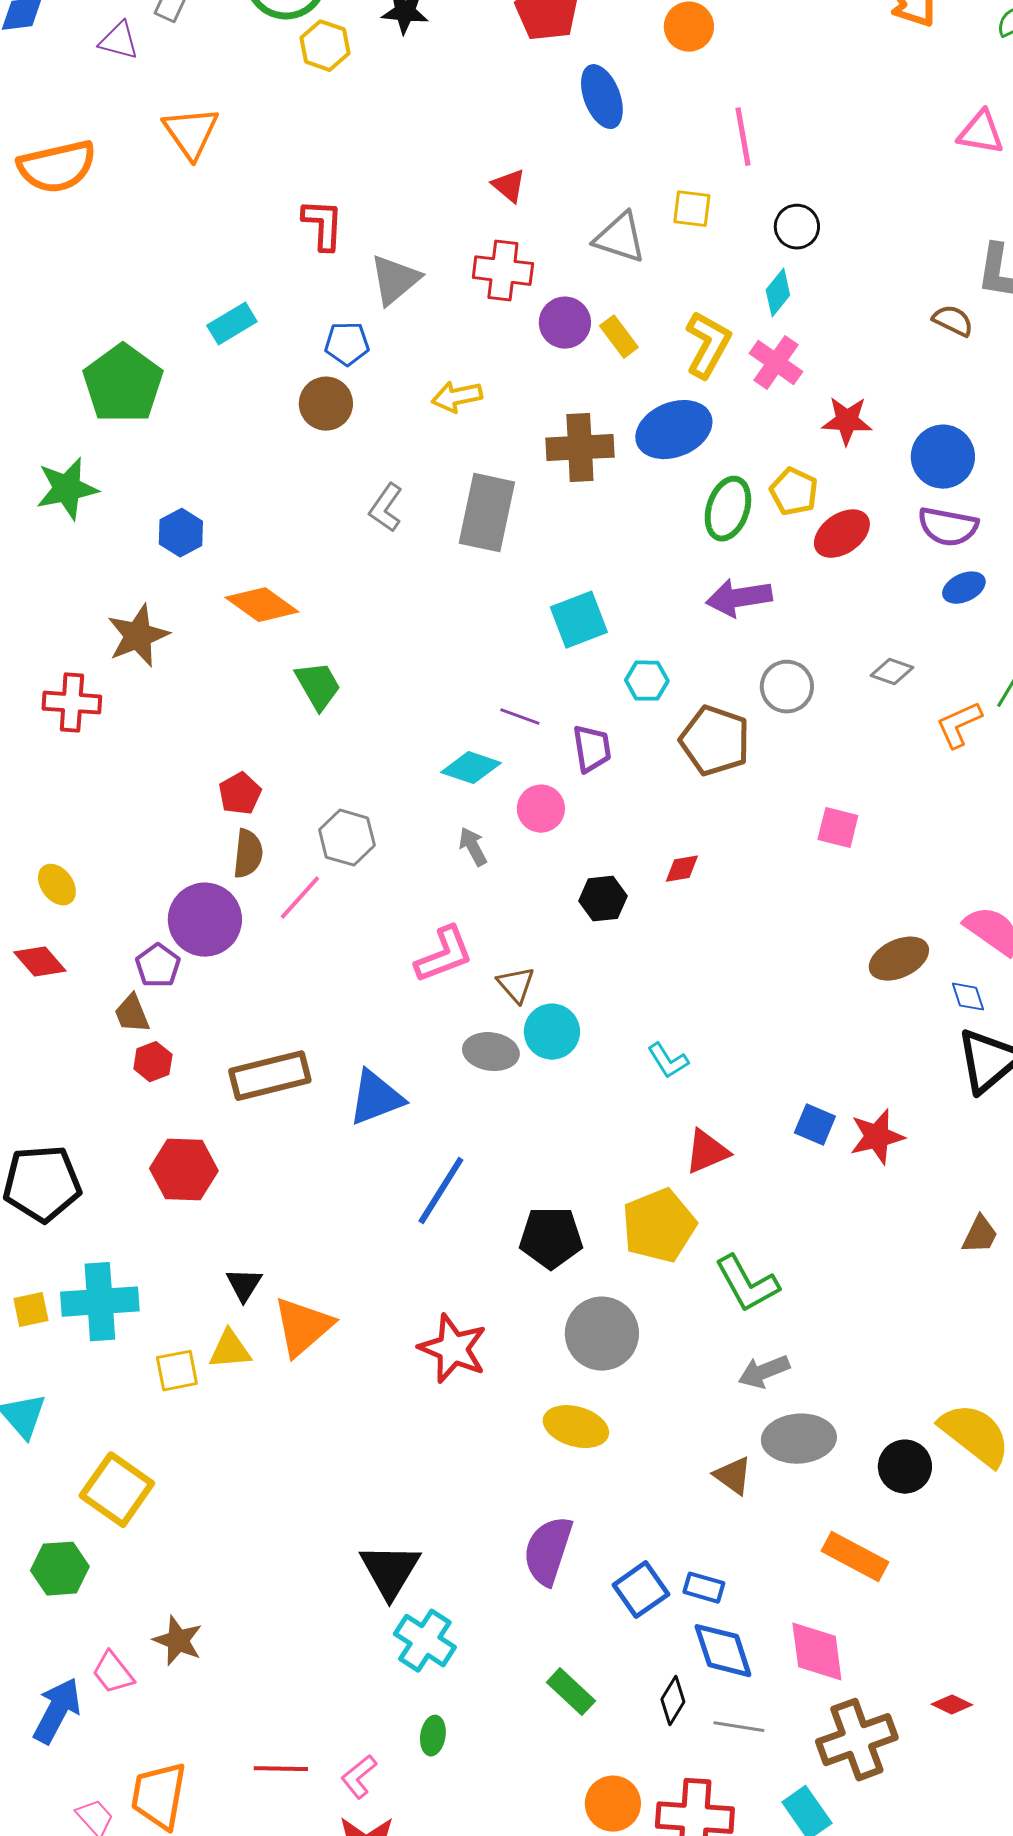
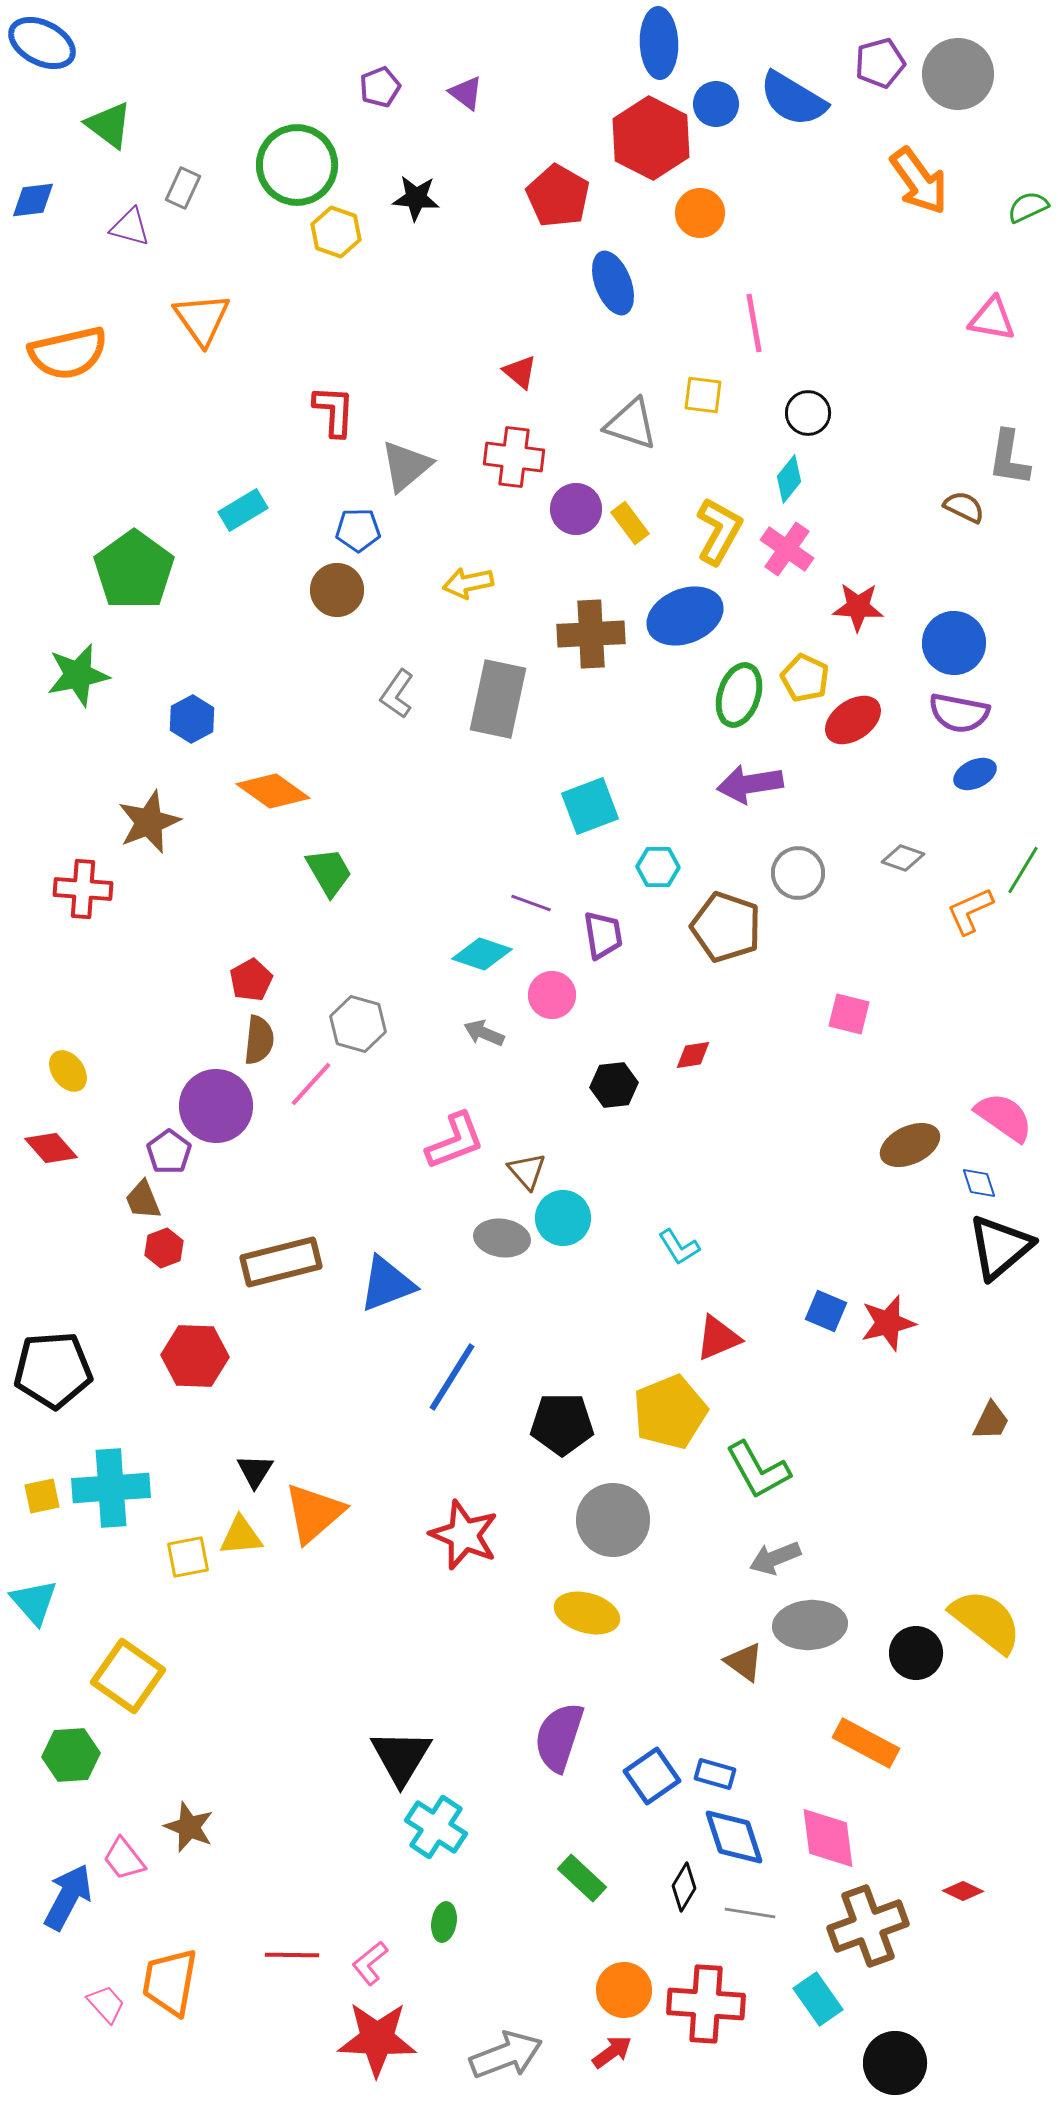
gray arrow: (473, 847) -> (484, 1033), turned -39

